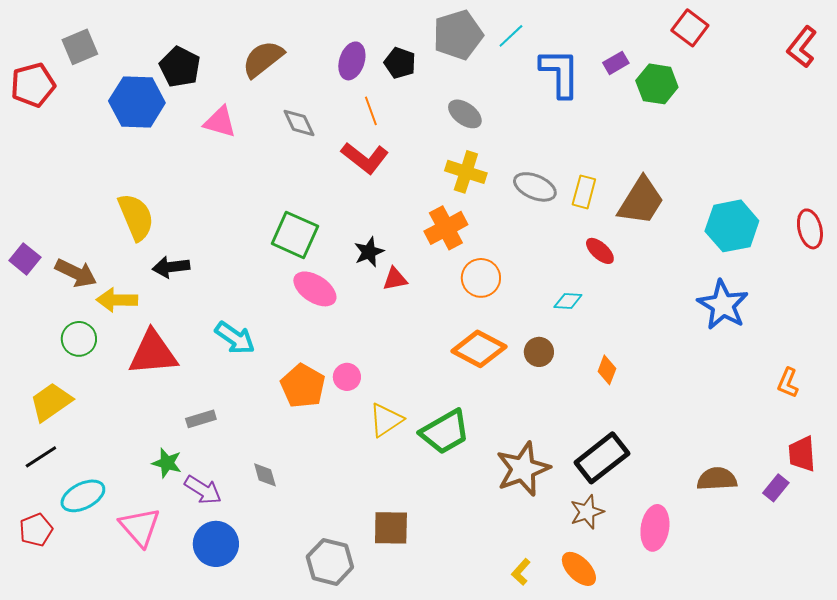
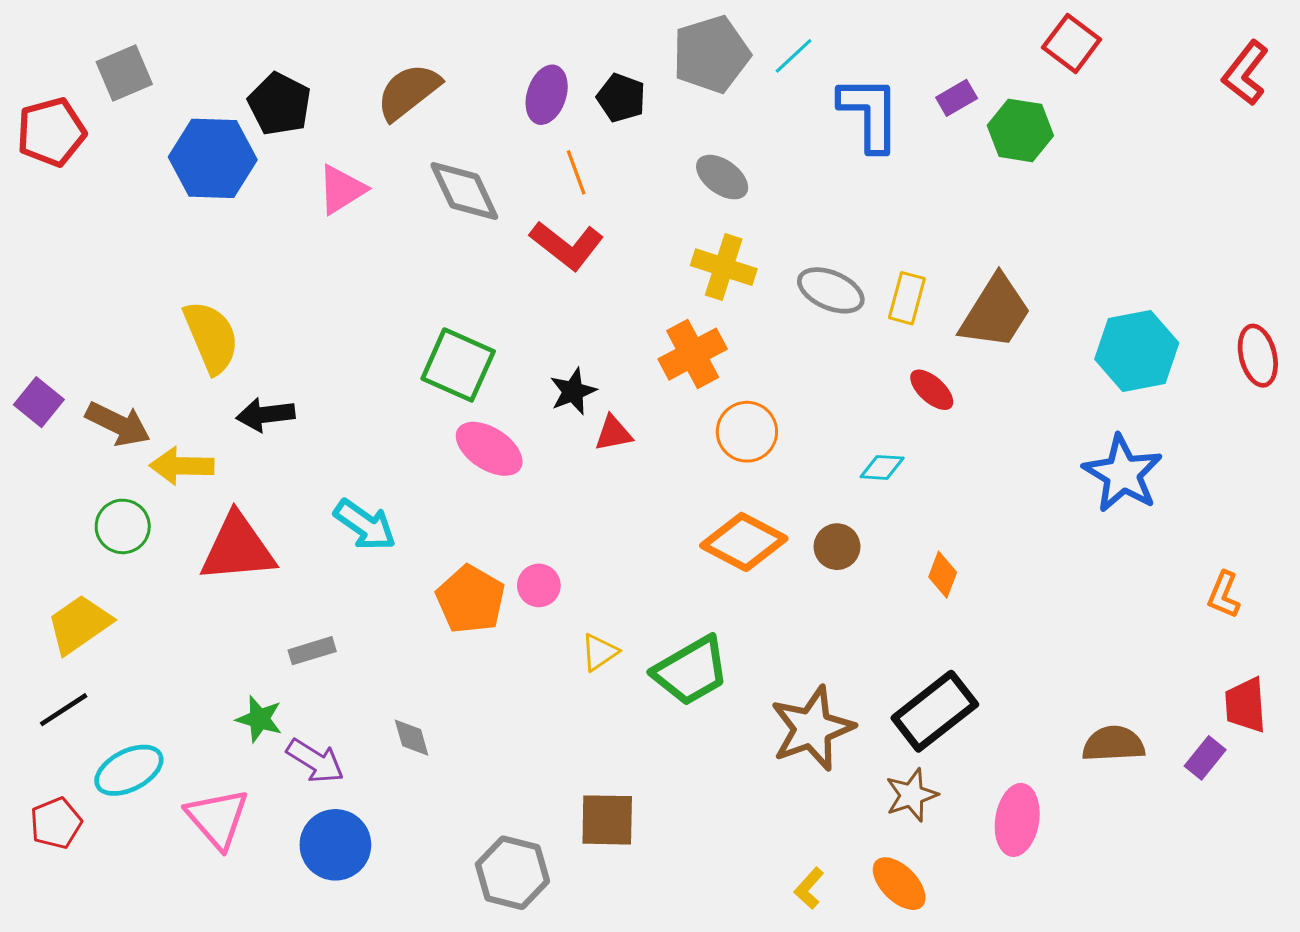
pink triangle: (220, 122) -> (342, 189), turned -48
gray diamond: (299, 123) -> (464, 191), size x1.4
yellow triangle: (386, 420) -> (599, 652), size x0.7

